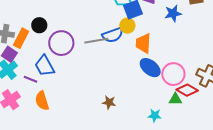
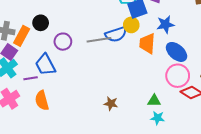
blue star: (173, 13) -> (165, 24), moved
purple circle: (61, 43) -> (63, 42), size x0.7
blue ellipse: (150, 68) -> (177, 52), moved
purple line: (31, 79) -> (31, 78), turned -32
green triangle: (175, 99) -> (154, 101), moved

